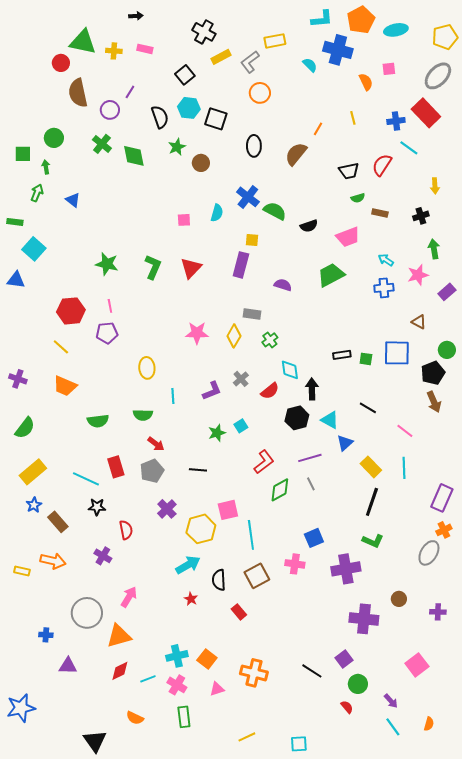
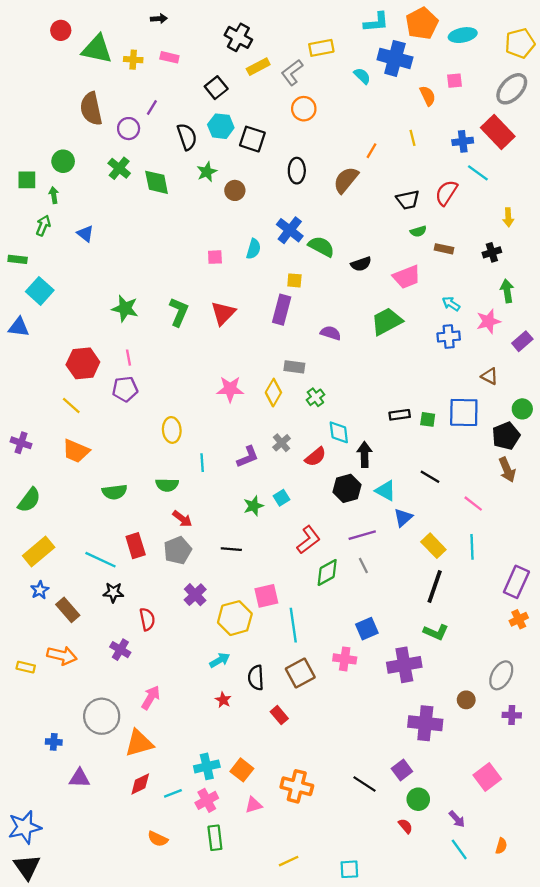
red circle: (61, 63) -> (61, 30), moved
gray ellipse: (429, 553) -> (501, 675), moved
cyan arrow: (188, 565) -> (220, 660), size x0.7
pink cross: (177, 685) -> (207, 800), turned 30
black triangle: (95, 741) -> (27, 867), moved

